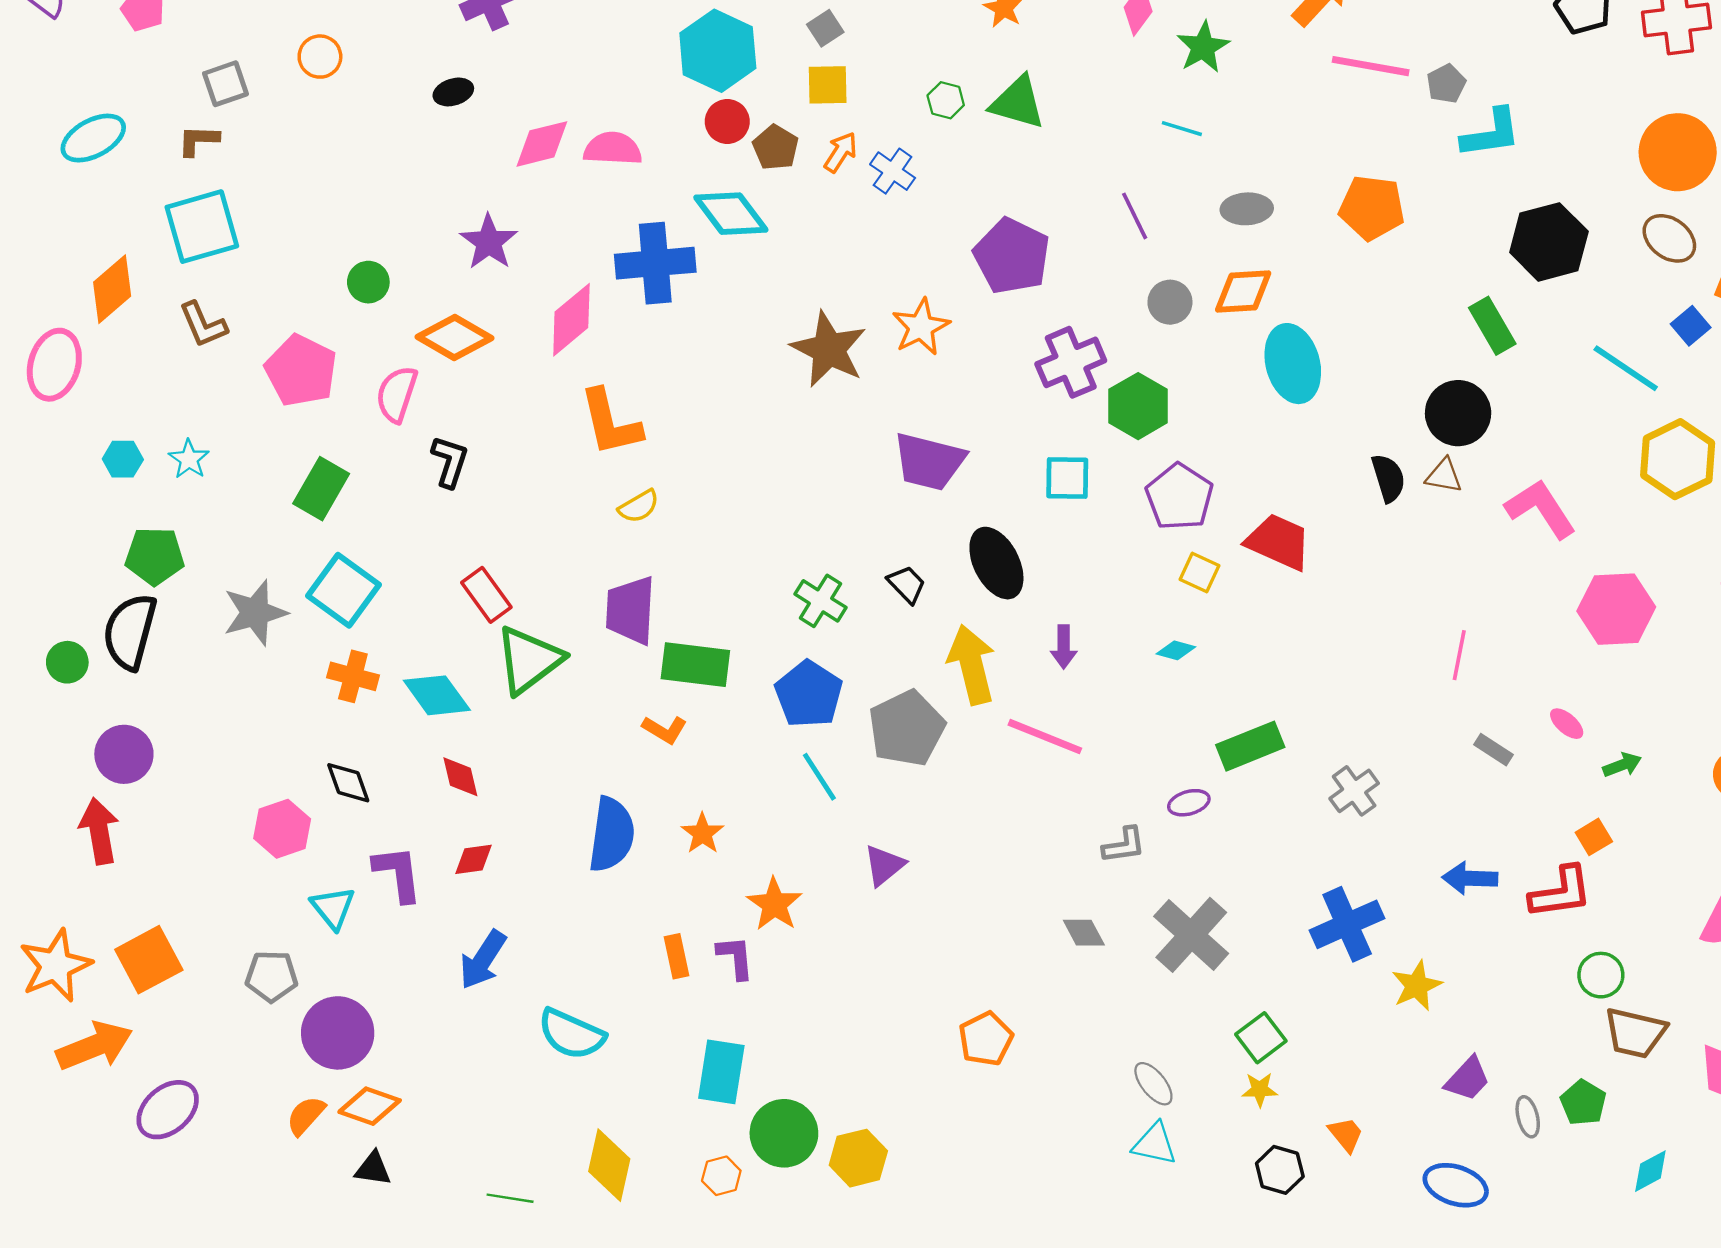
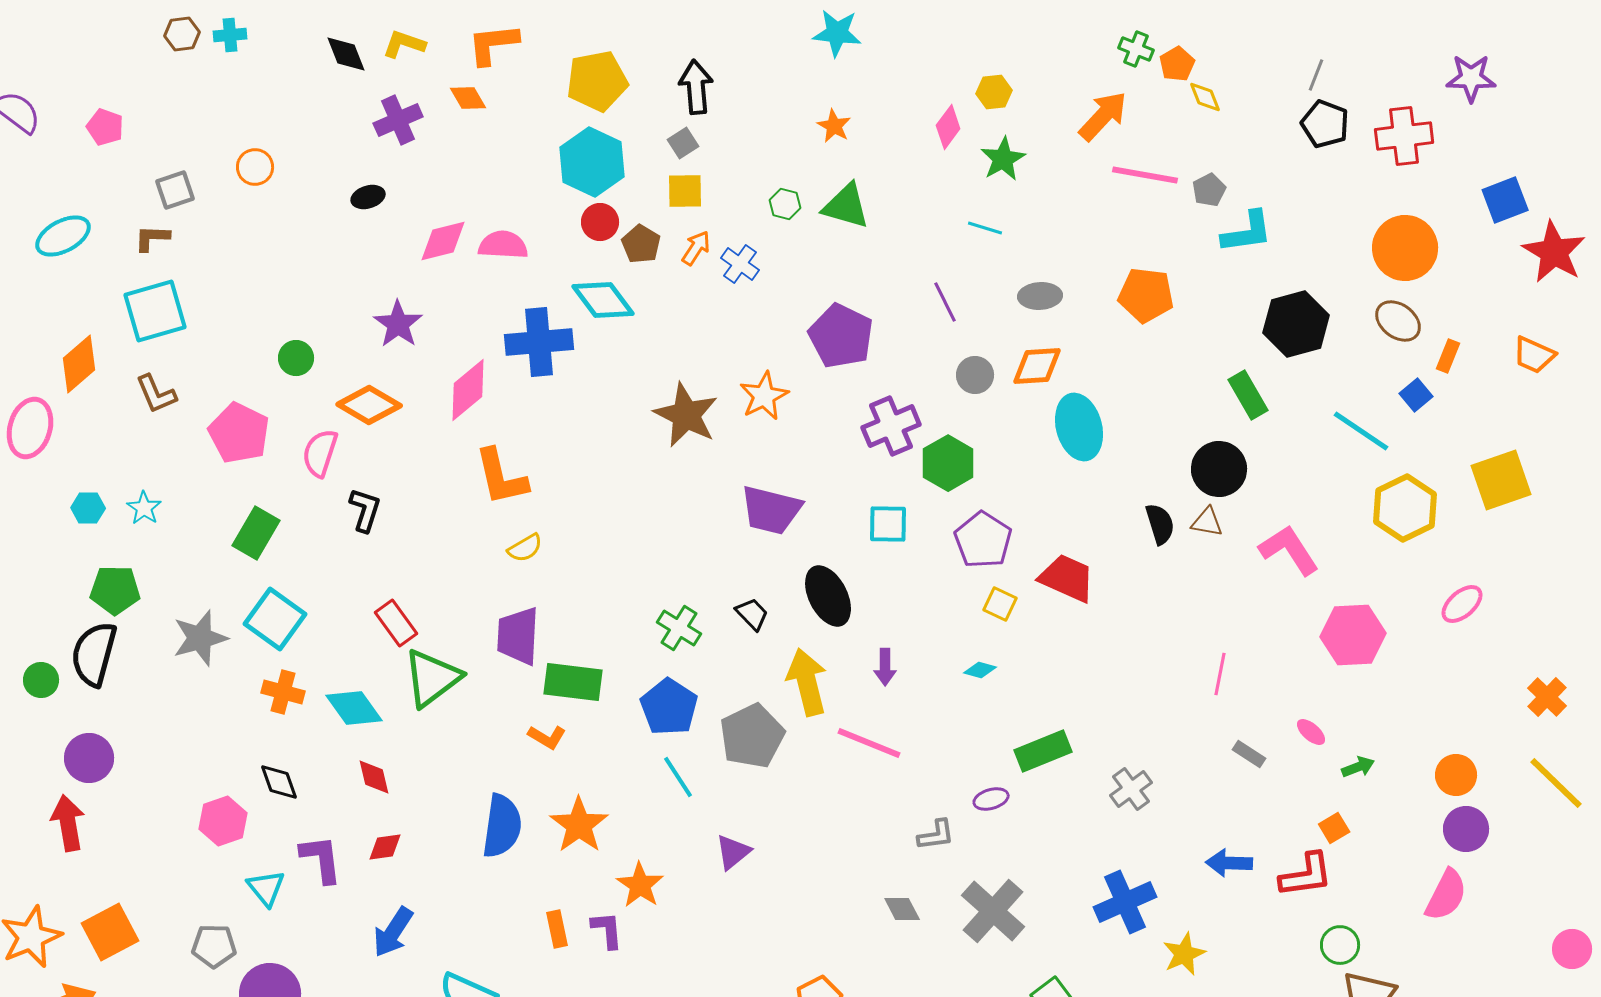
orange star: (702, 833) -> (579, 825), size x1.6

